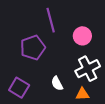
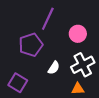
purple line: (51, 20) -> (48, 19), turned 40
white semicircle: (57, 83) -> (54, 68), moved, turned -120

